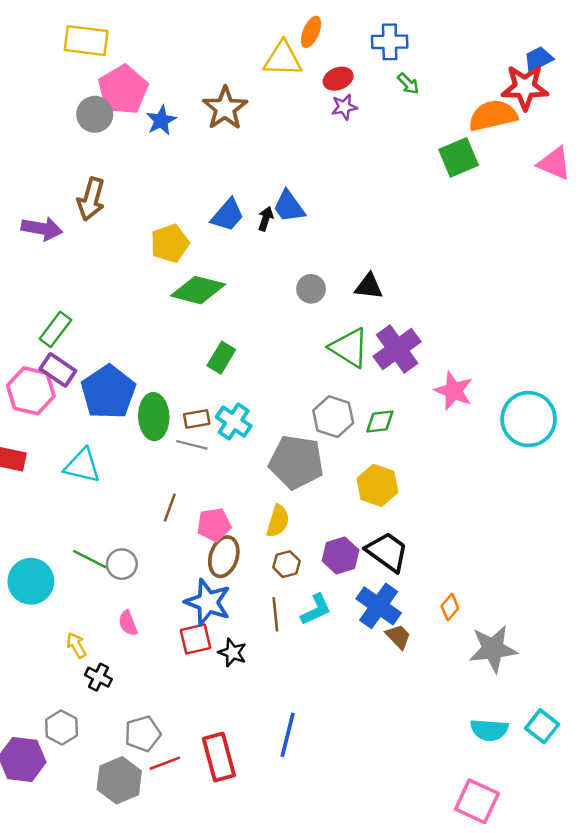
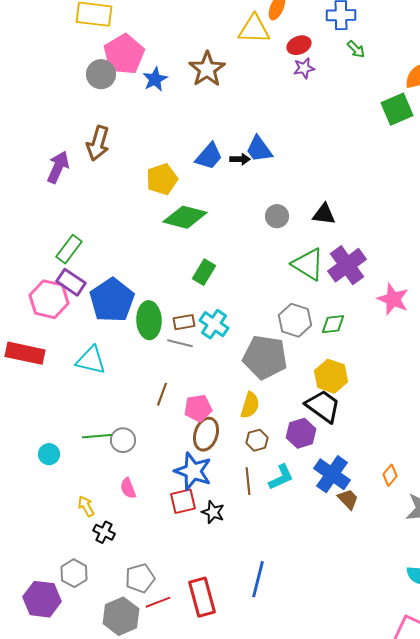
black arrow: (266, 219) -> (240, 159), turned 72
purple arrow: (42, 229) -> (58, 167), turned -76
black trapezoid: (387, 552) -> (323, 406), moved
green line: (90, 559) -> (97, 436), turned -32
cyan circle: (31, 581) -> (49, 454), size x0.6

